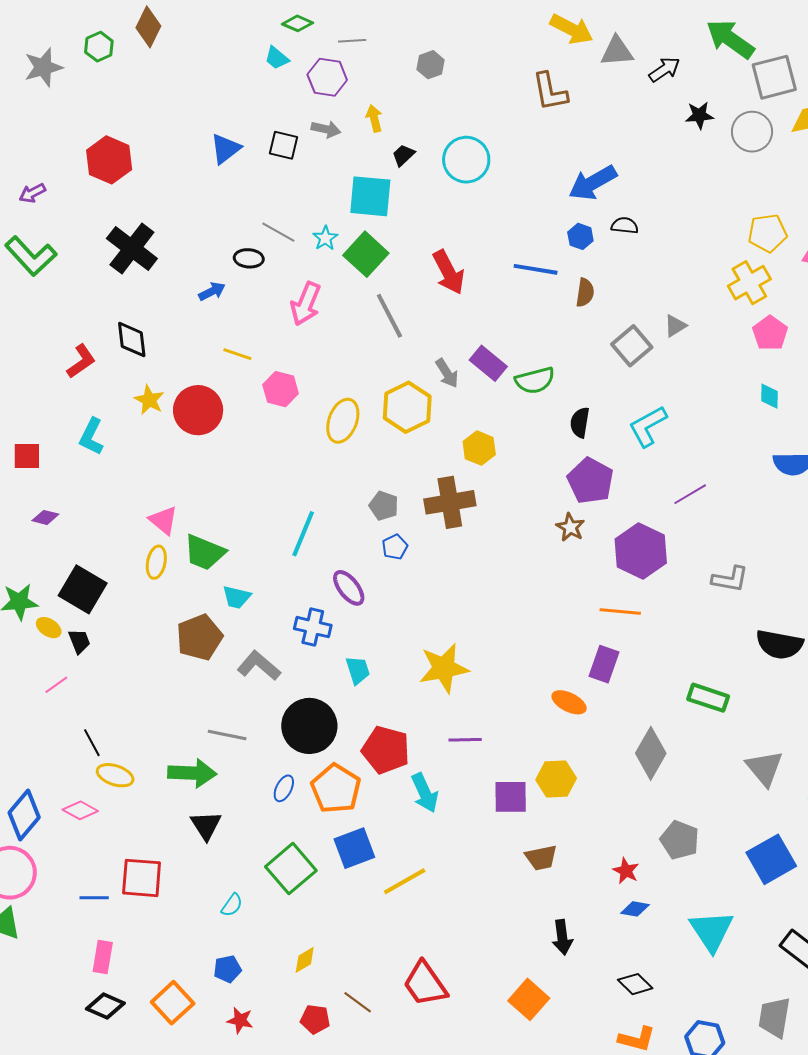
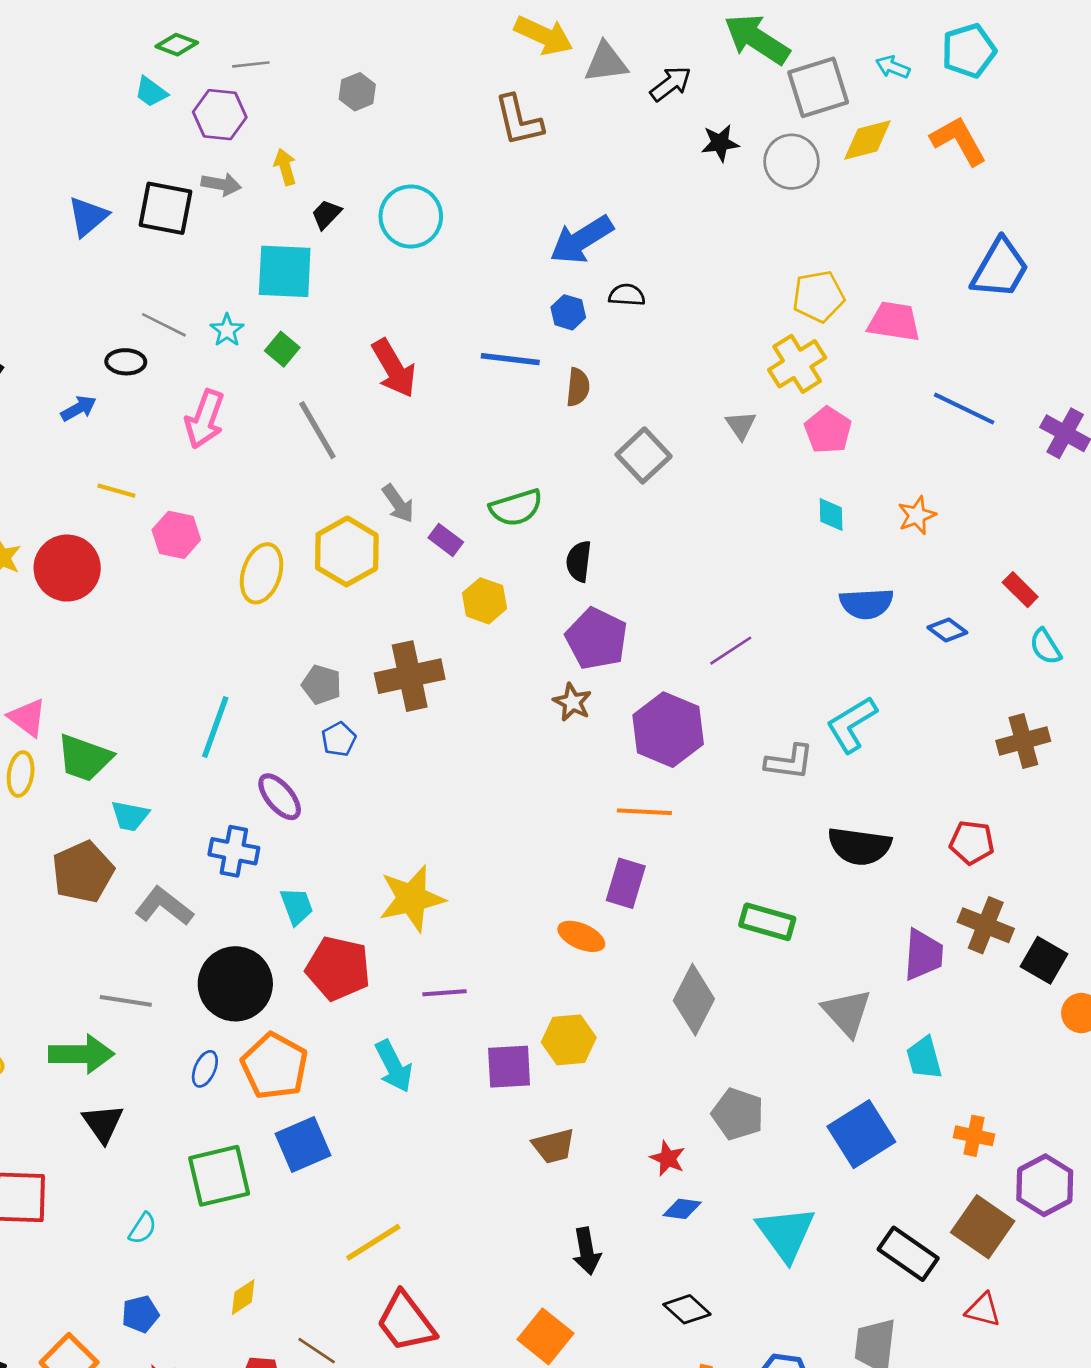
black square: (284, 145) -> (165, 208), size x1.4
green square: (366, 254) -> (282, 349), size x0.6
gray triangle: (675, 326) -> (741, 425), moved, turned -30
purple rectangle: (488, 363) -> (446, 540), moved, size x0.7
cyan L-shape: (648, 426) -> (852, 724), moved
yellow hexagon: (479, 448) -> (485, 601), moved
red pentagon: (386, 750) -> (338, 968), moved
green square: (291, 869) -> (219, 1176), turned 30
yellow line: (405, 881) -> (373, 1242), moved

